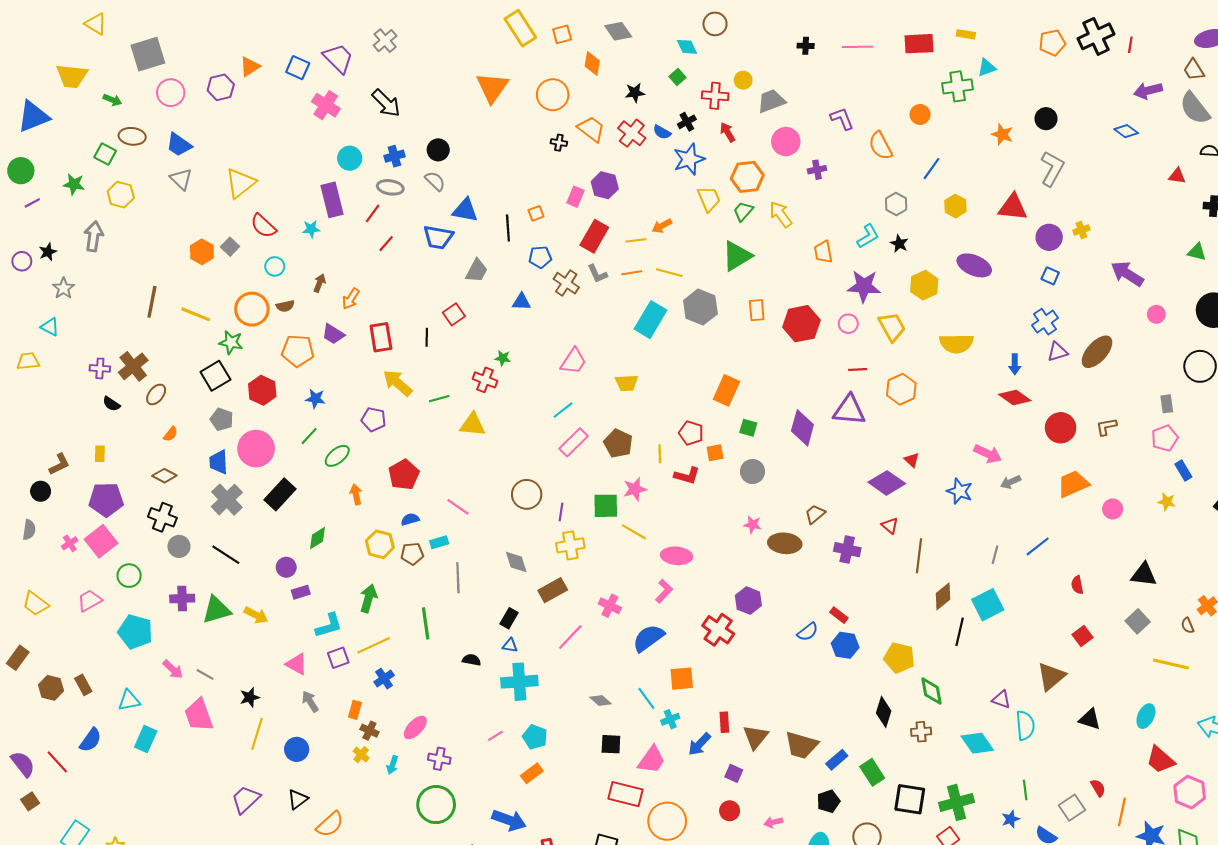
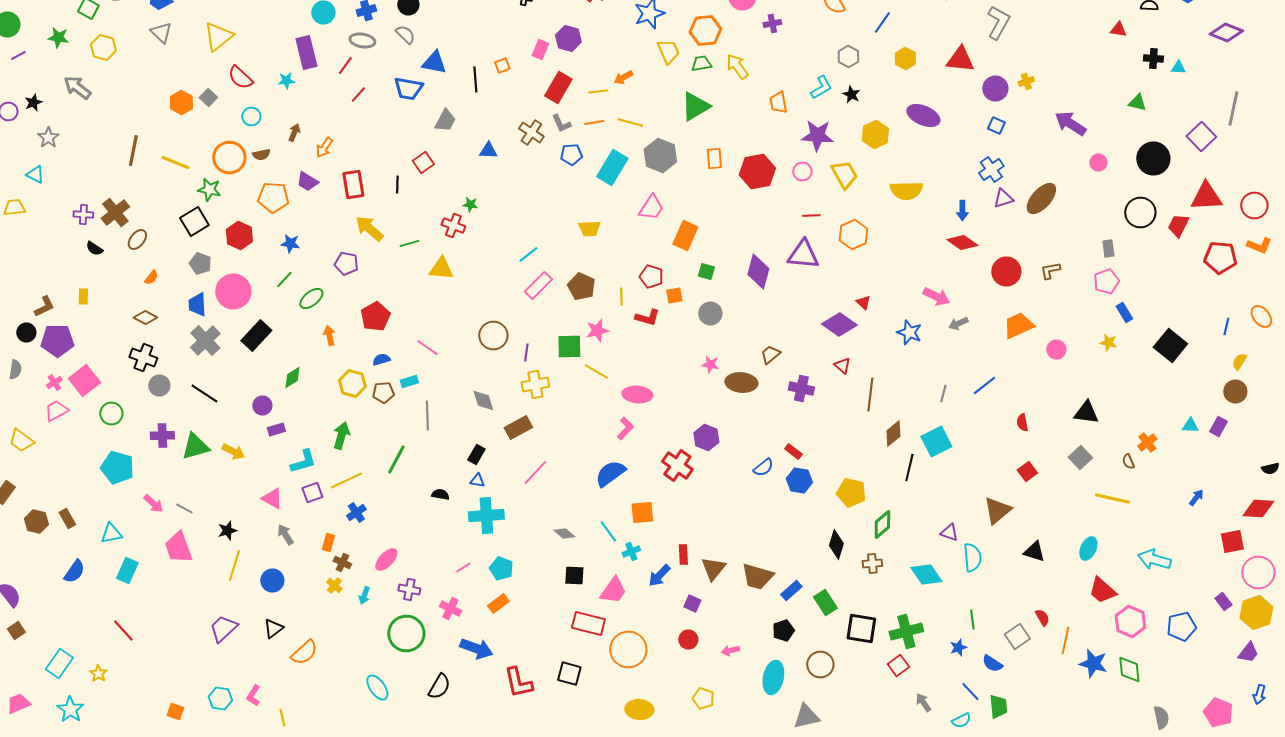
green trapezoid: (743, 211) -> (701, 64), turned 40
gray arrow: (94, 236) -> (77, 88), turned -60
blue pentagon: (540, 257) -> (571, 154), moved
pink trapezoid: (573, 361) -> (651, 208), moved
purple pentagon: (106, 500) -> (57, 340), moved
pink trapezoid: (90, 601) -> (56, 410), moved
pink cross: (610, 606) -> (450, 608), moved
green line: (426, 623) -> (396, 460), turned 36
green diamond: (932, 691) -> (882, 524), turned 60
red line: (57, 762) -> (123, 630), moved

